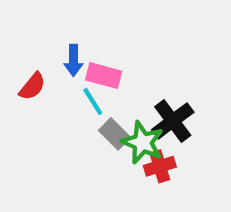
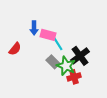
red semicircle: (32, 86) -> (15, 49), moved
cyan line: (93, 101) -> (58, 44), moved

